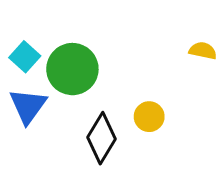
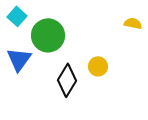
cyan square: (25, 57) -> (17, 16), moved

